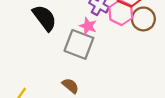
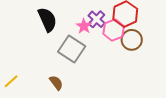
pink star: (88, 26) -> (84, 26), moved

